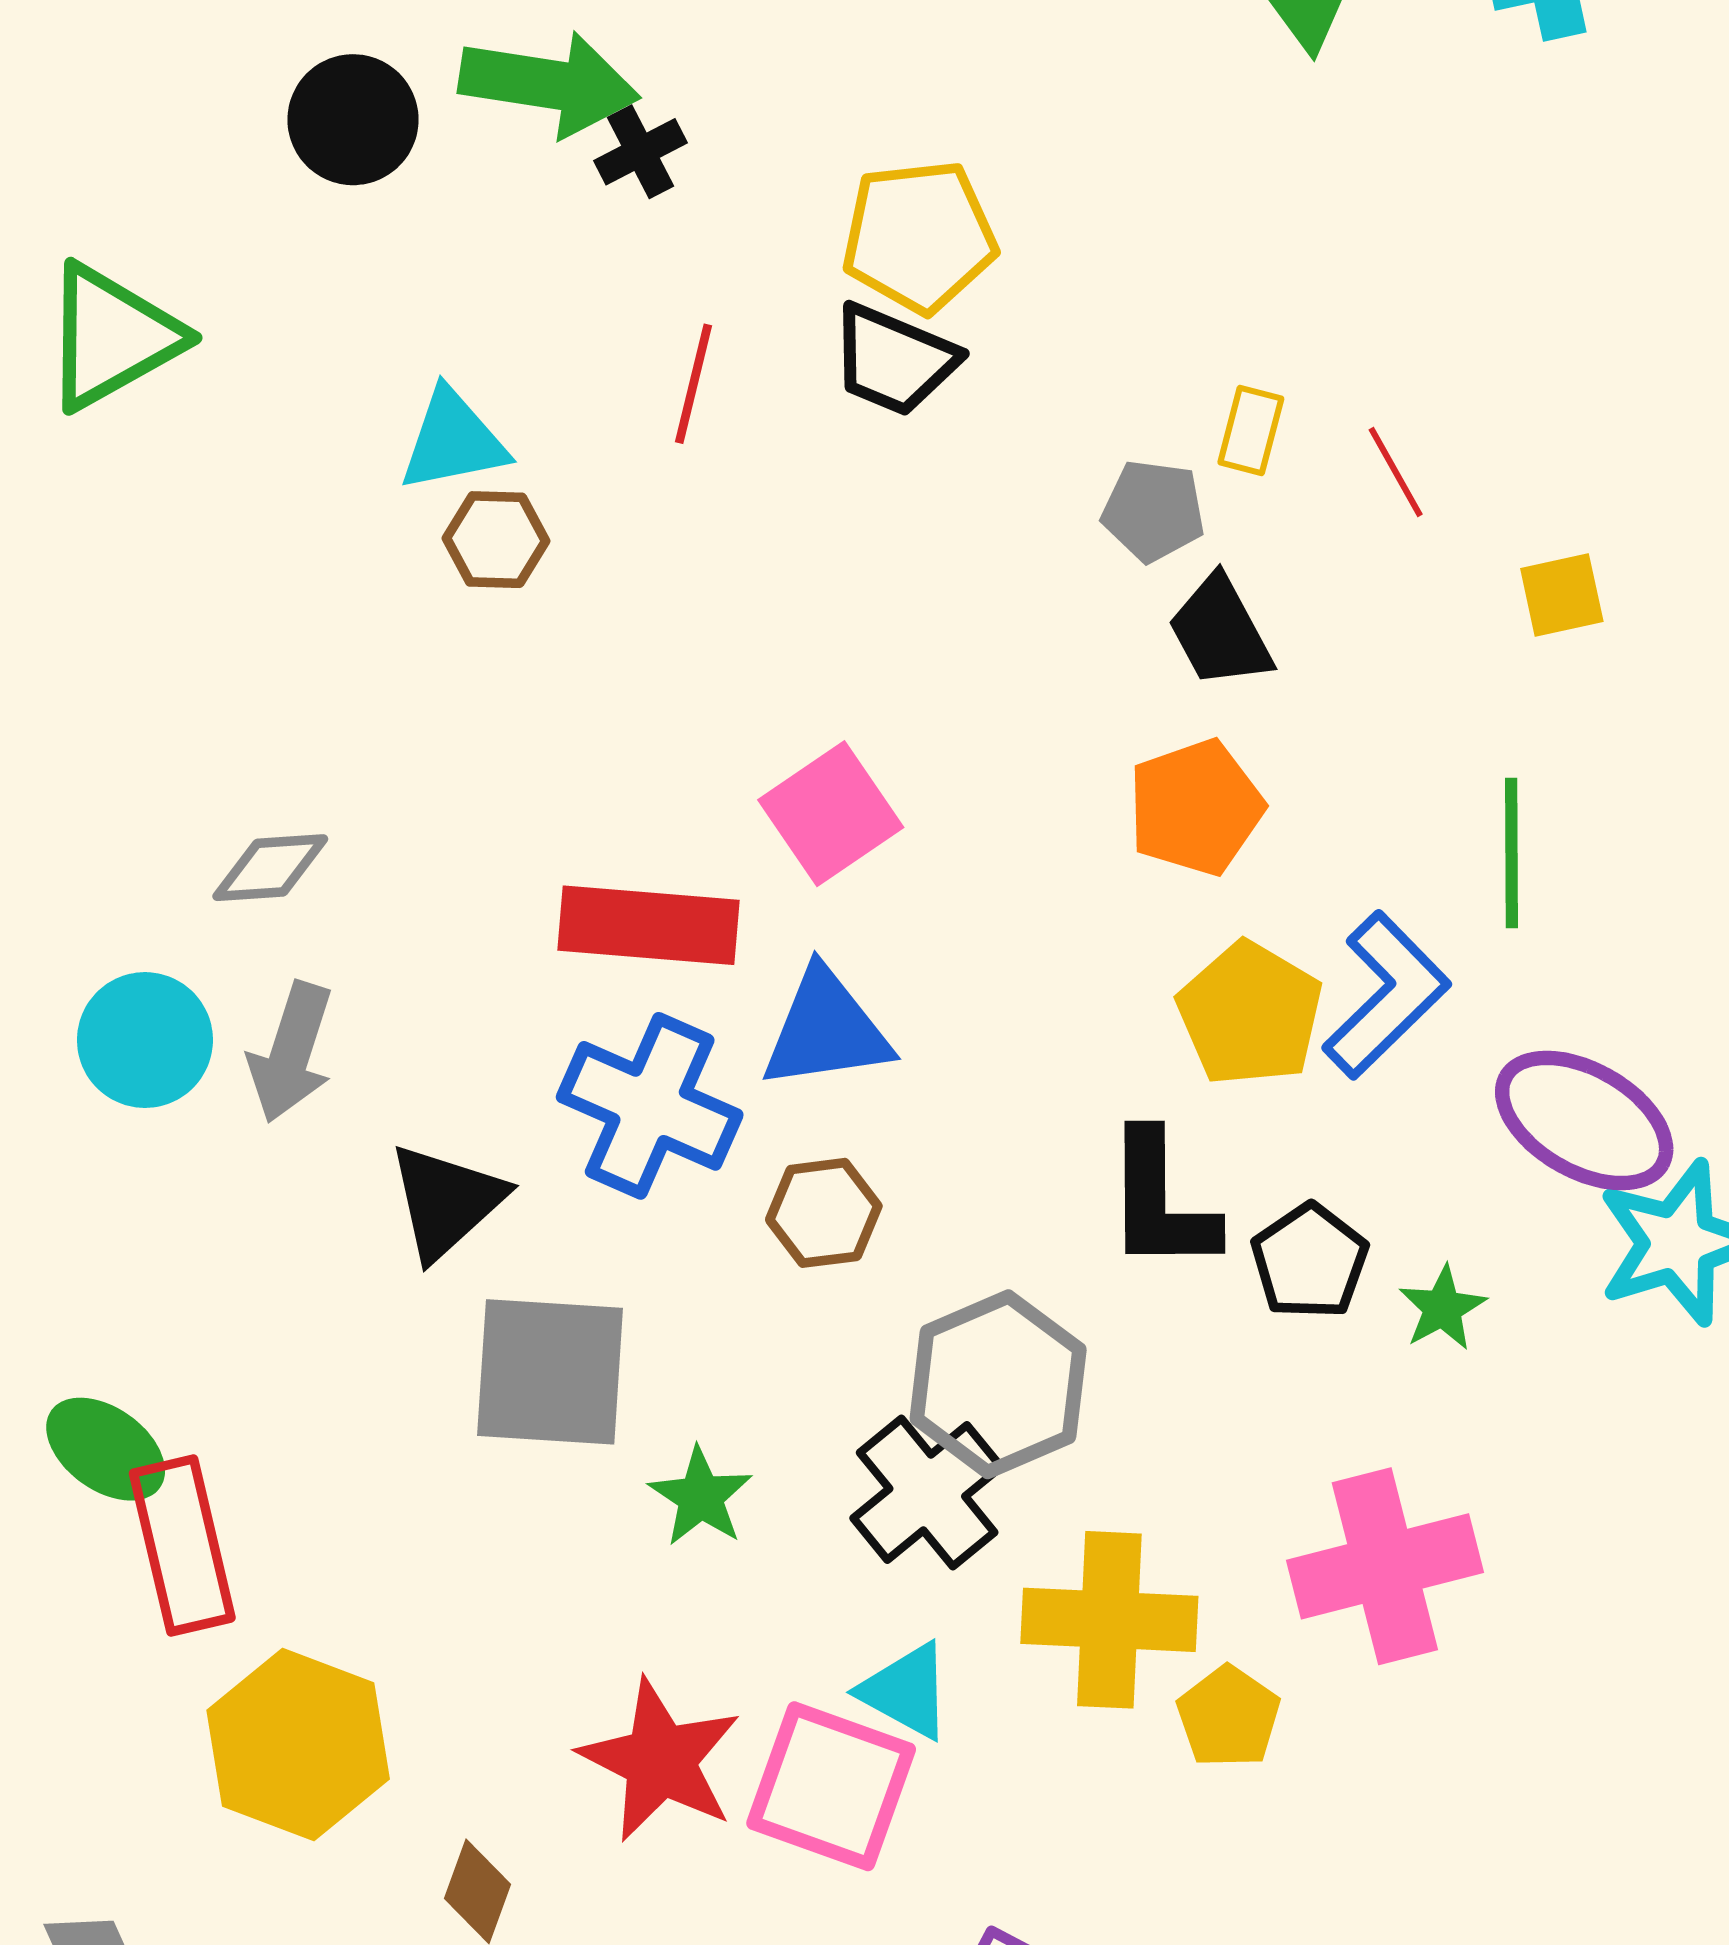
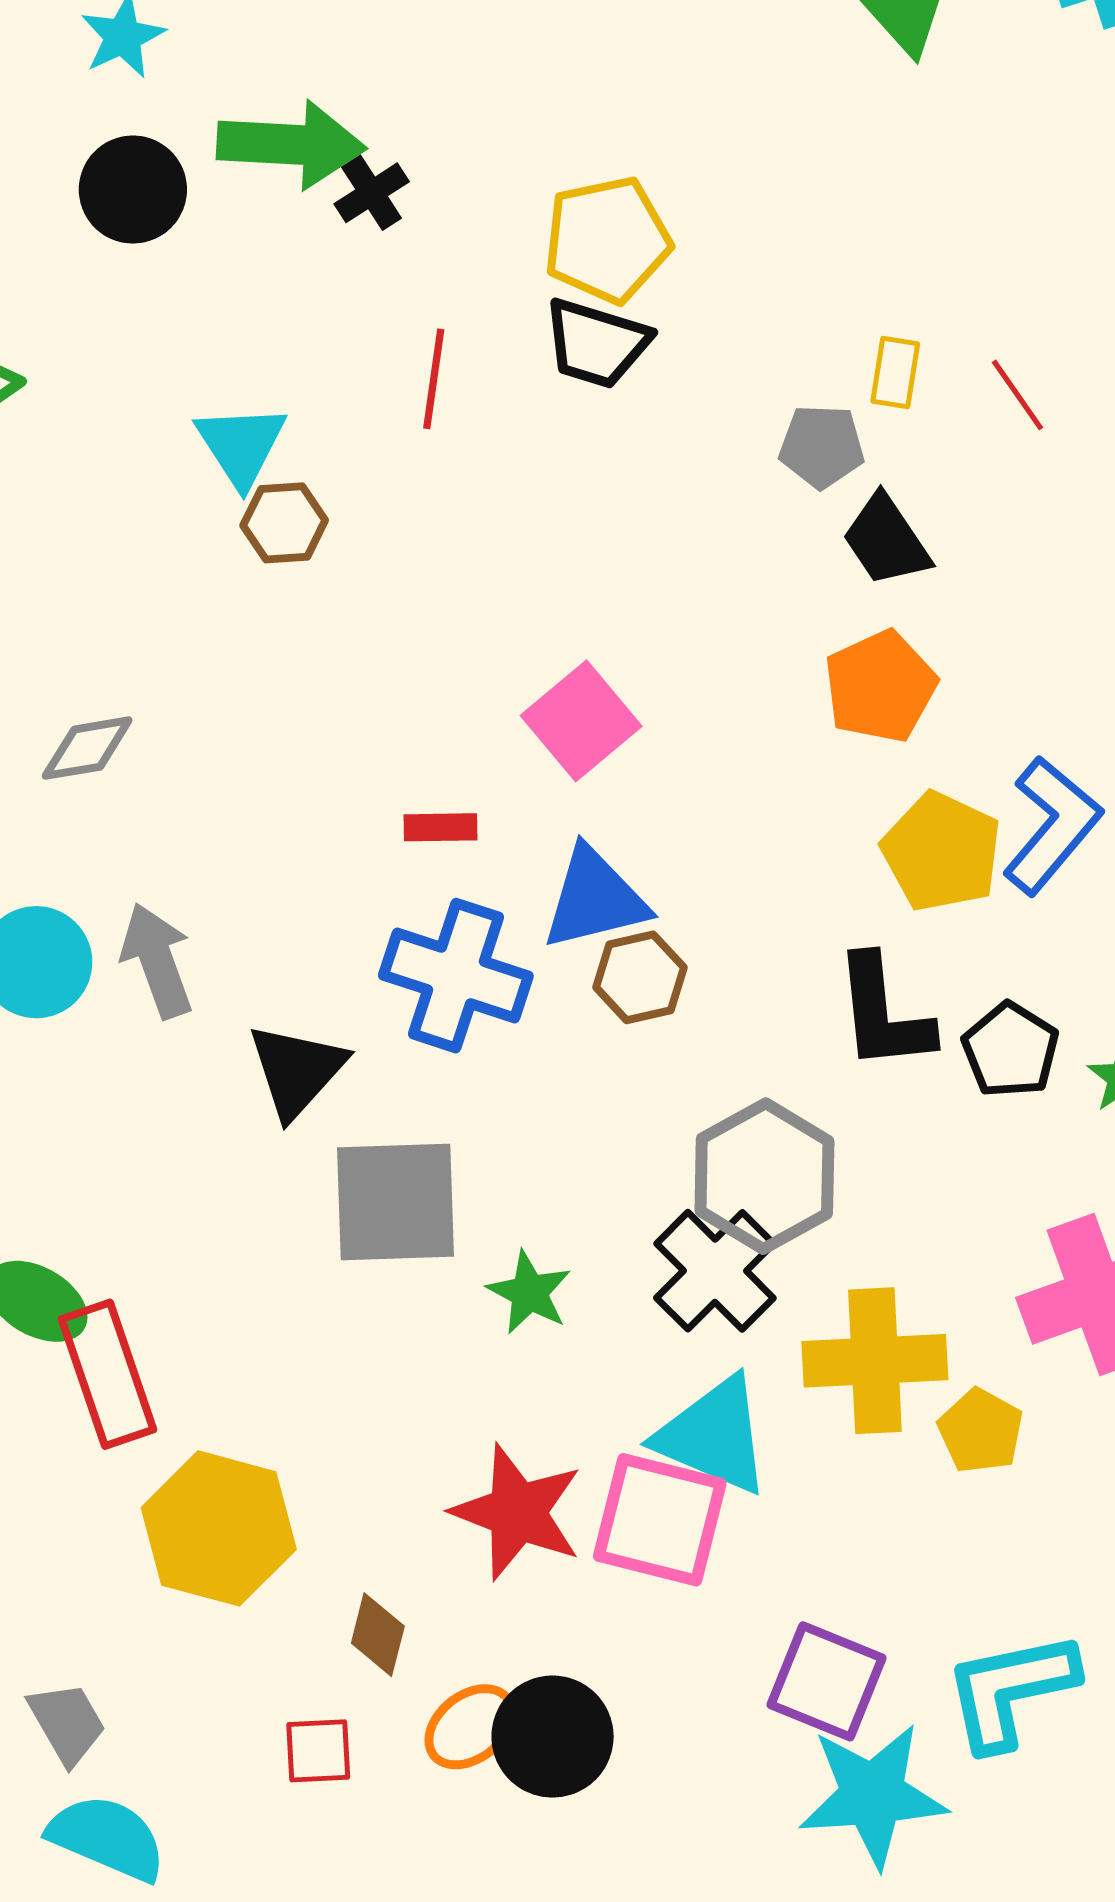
cyan triangle: (453, 441) -> (241, 445), turned -46
gray diamond: (270, 868) -> (87, 748), moved
red rectangle: (649, 925) -> (440, 827), size x0.5
gray arrow: (291, 1052) -> (157, 961), turned 148
brown hexagon: (824, 1213) -> (640, 977), moved
cyan triangle: (906, 1691) -> (714, 1436), size x1.5

